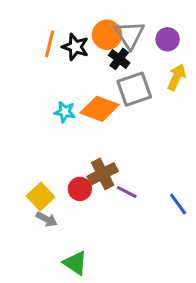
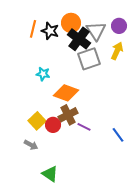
gray triangle: (130, 35) -> (96, 31), moved
purple circle: (168, 39) -> (119, 26), moved
black cross: (119, 59) -> (79, 39), size x1.6
orange diamond: (100, 109) -> (66, 93), moved
yellow square: (41, 196) -> (37, 121), moved

